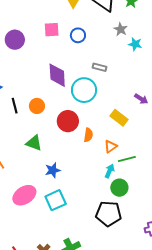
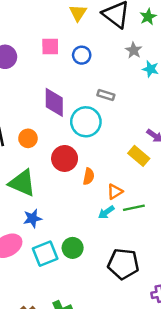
yellow rectangle: (119, 118) -> (139, 156), moved
green triangle: (34, 143) -> (22, 183), size x1.4
blue star: (53, 170) -> (33, 218), moved
cyan arrow: (110, 171) -> (106, 212), moved, turned -152
green circle: (119, 188) -> (73, 248), moved
black pentagon: (109, 214) -> (123, 264), moved

